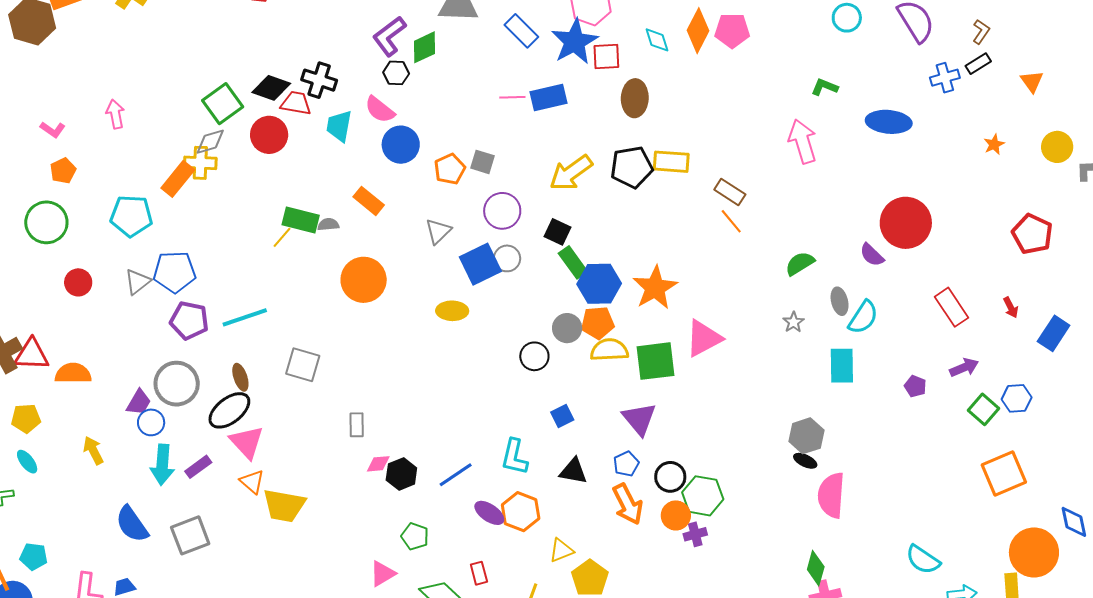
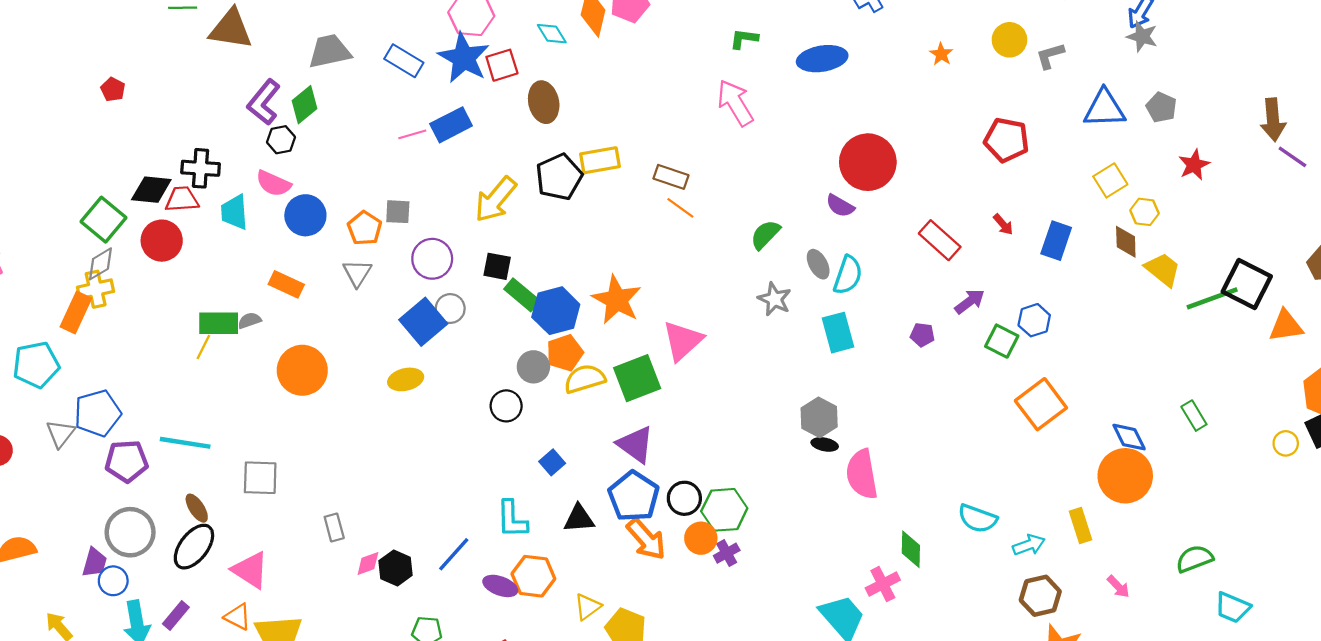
gray triangle: (438, 231) -> (357, 273), moved
cyan line: (245, 317) -> (185, 443), turned 42
gray star: (793, 322) -> (774, 299), size x1.4
pink triangle: (247, 442) -> (250, 570), moved
blue pentagon: (626, 464) -> (634, 496), size x1.8
orange circle: (1034, 552) -> (1125, 476), moved
green diamond: (816, 568) -> (911, 549), moved

